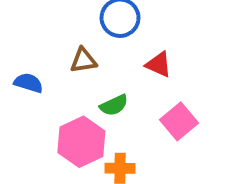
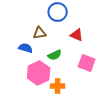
blue semicircle: (28, 83) -> (26, 48), moved
pink square: (179, 121) -> (87, 63), turned -30

